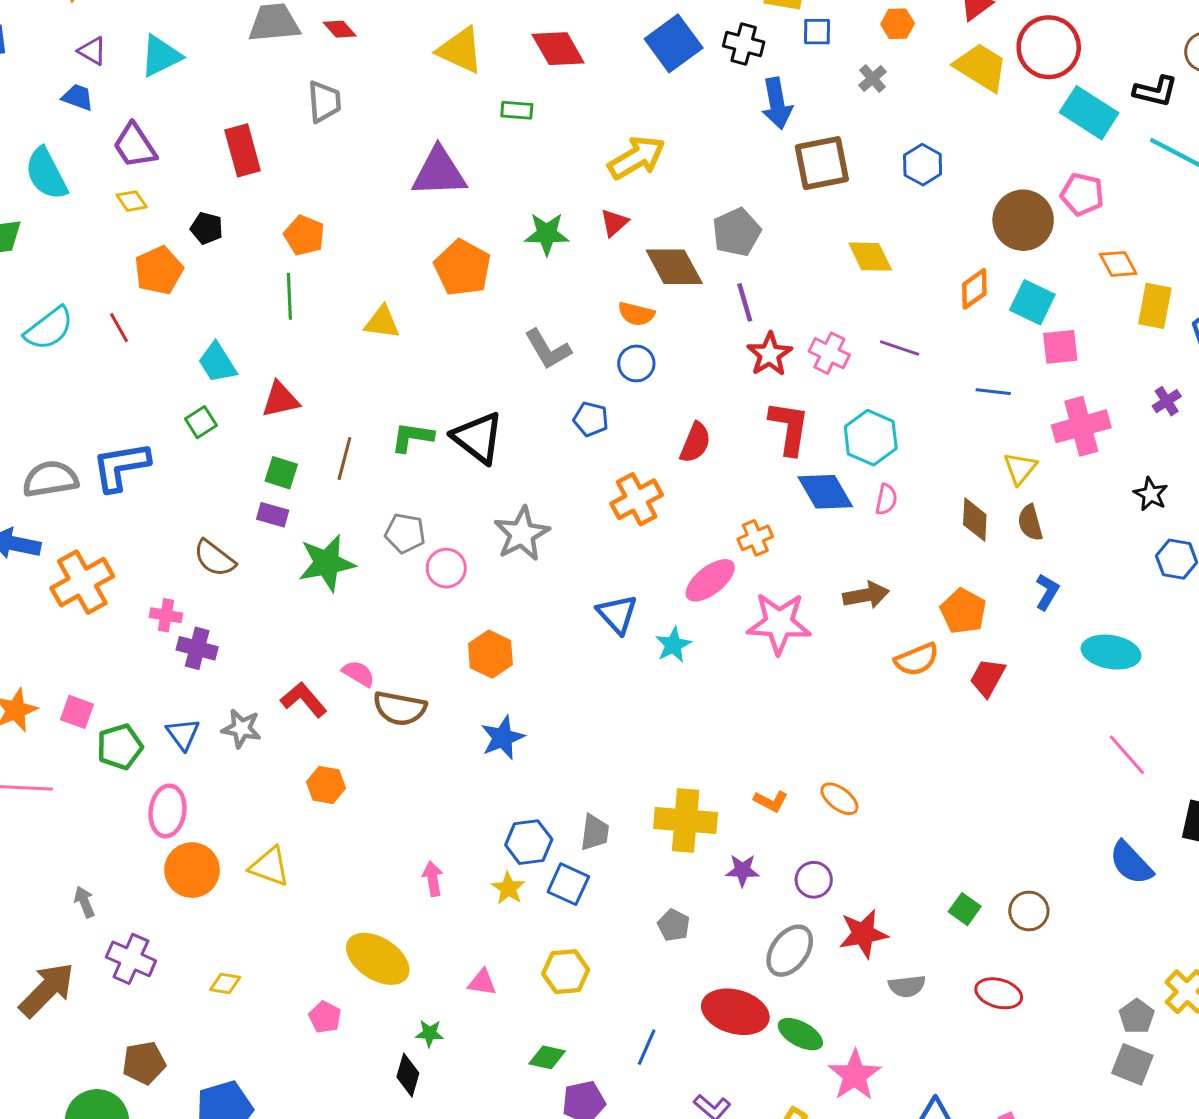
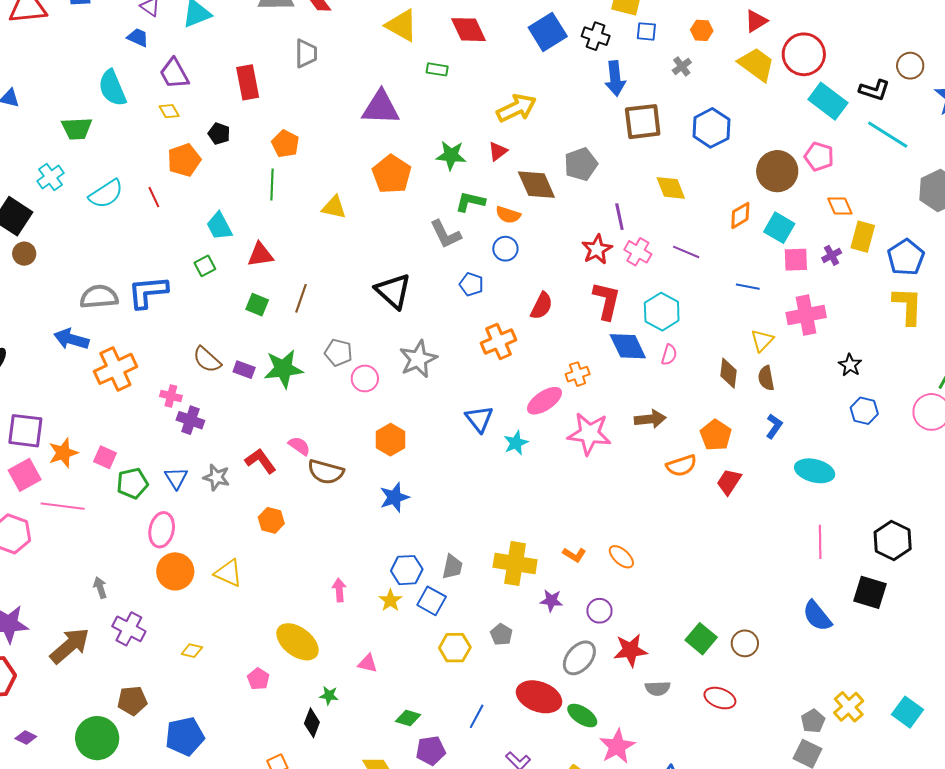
blue hexagon: (923, 165) -> (711, 128), size x1.4
purple line: (745, 302) -> (619, 217), moved
purple cross: (1167, 401) -> (832, 255), moved
green L-shape: (412, 437) -> (470, 202), moved
purple rectangle: (273, 515) -> (244, 370), moved
pink line: (1127, 755) -> (820, 542), turned 36
green square: (965, 909) -> (701, 639), size x1.4
yellow hexagon: (566, 972) -> (455, 648), moved

